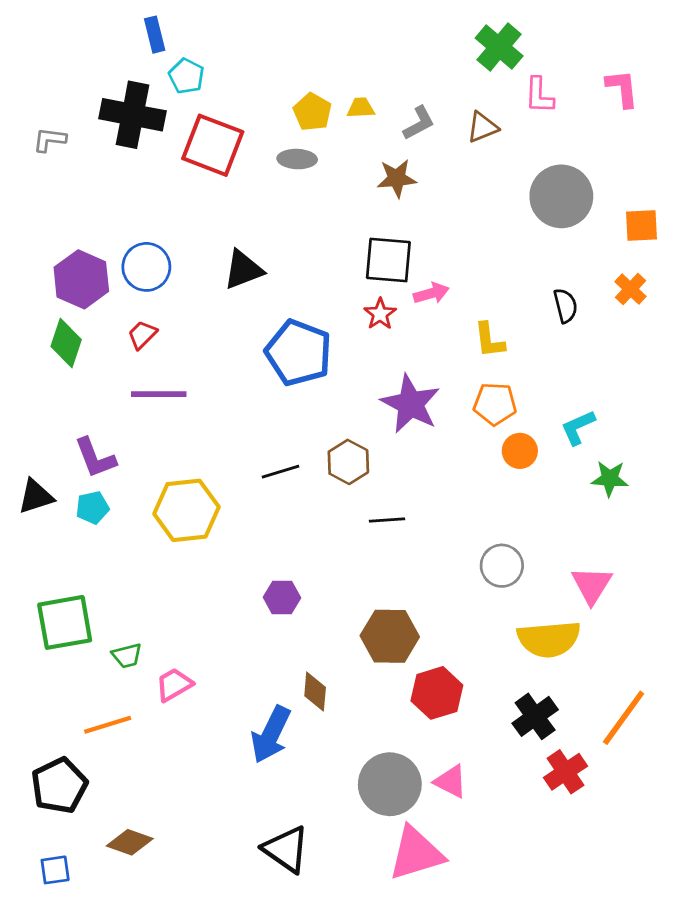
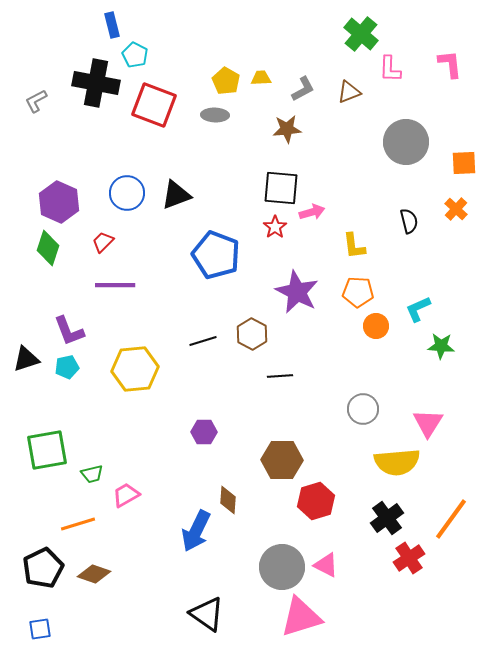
gray L-shape: (50, 140) -> (36, 101), turned -35
blue circle: (146, 267) -> (127, 193), moved
brown diamond: (130, 842) -> (94, 574), moved

